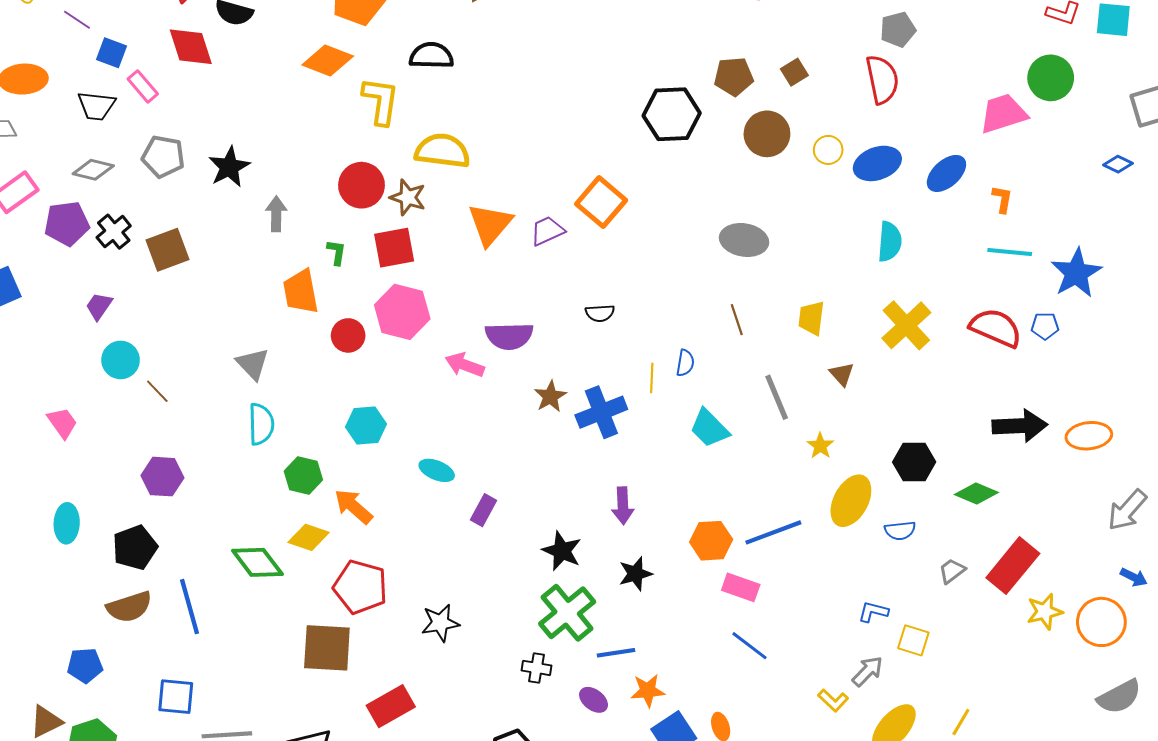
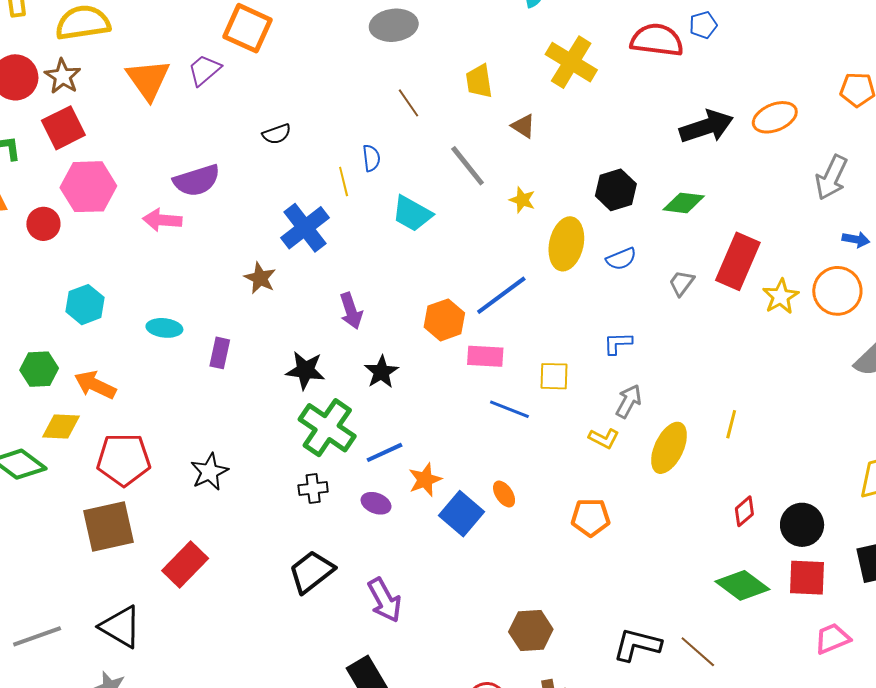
brown star: (408, 197) -> (63, 76), turned 30
brown star: (550, 396) -> (260, 278), moved
yellow square: (913, 640) -> (554, 376), moved

